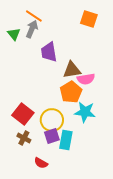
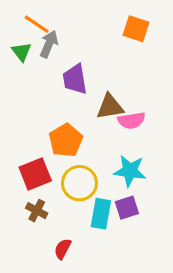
orange line: (34, 16) -> (37, 24), moved
orange pentagon: (71, 92) -> (66, 140), moved
red square: (23, 114) -> (35, 174), turned 30
purple square: (52, 136) -> (127, 208), moved
red semicircle: (41, 163) -> (63, 249), turned 88

